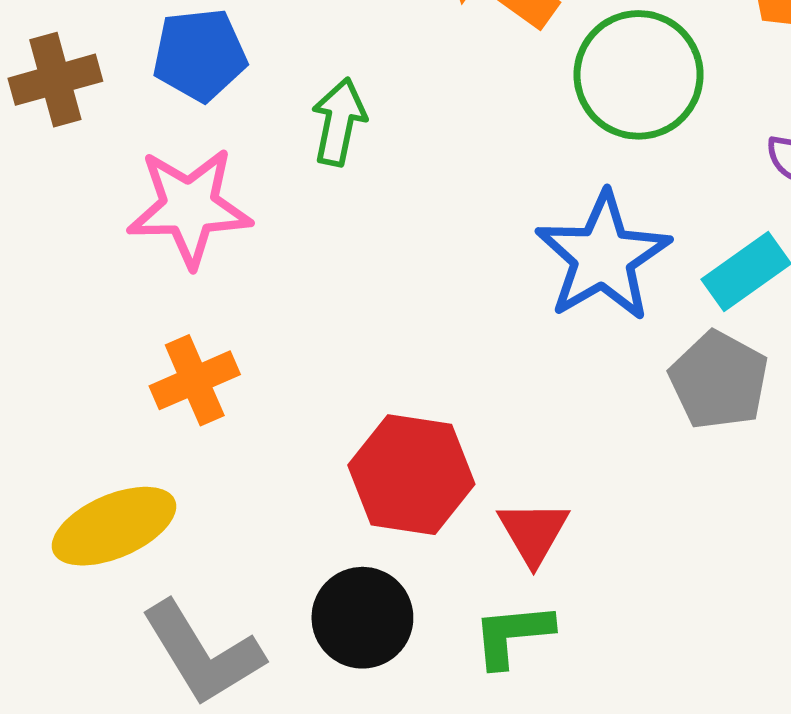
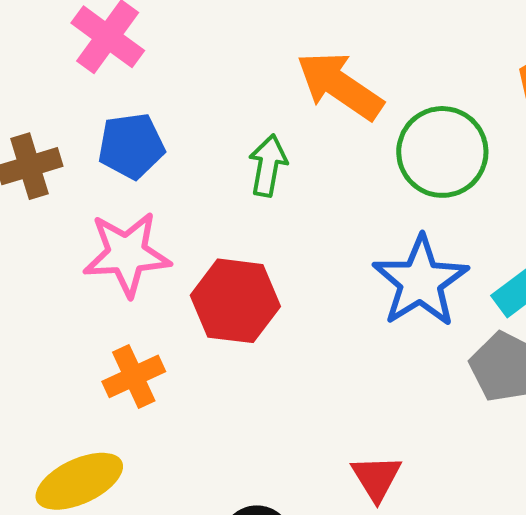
green arrow: (339, 122) -> (268, 166), moved
red hexagon: (411, 475) -> (235, 301), moved

